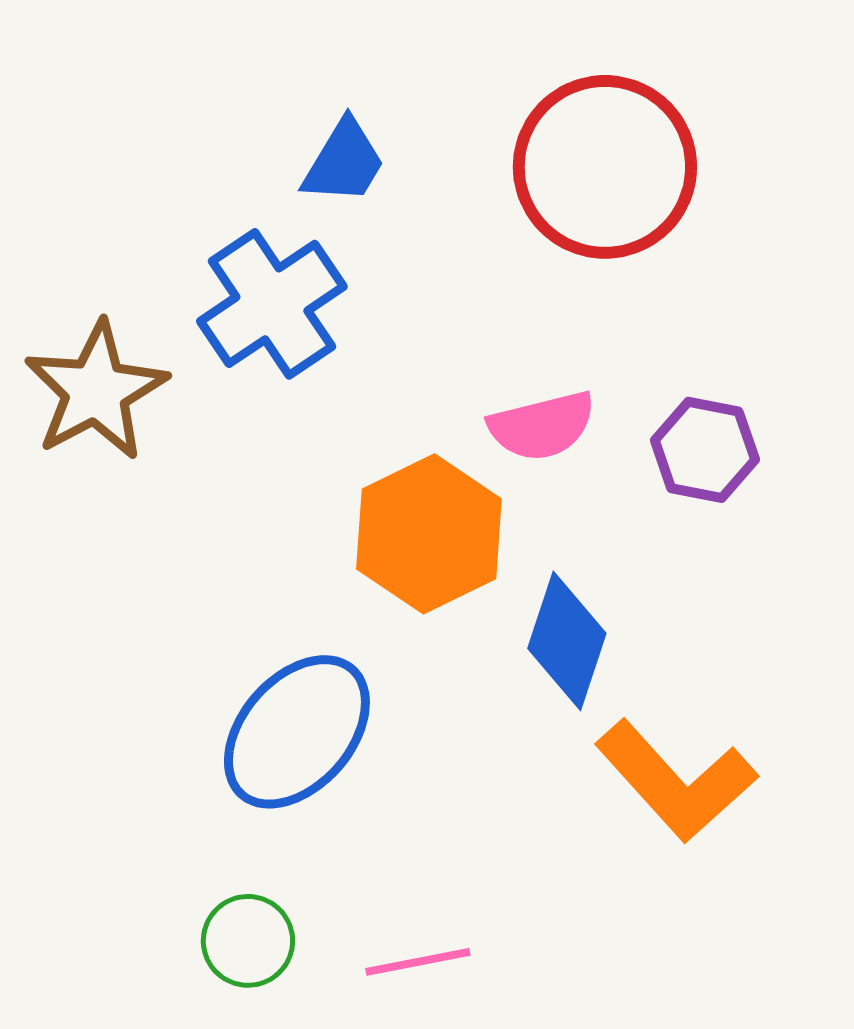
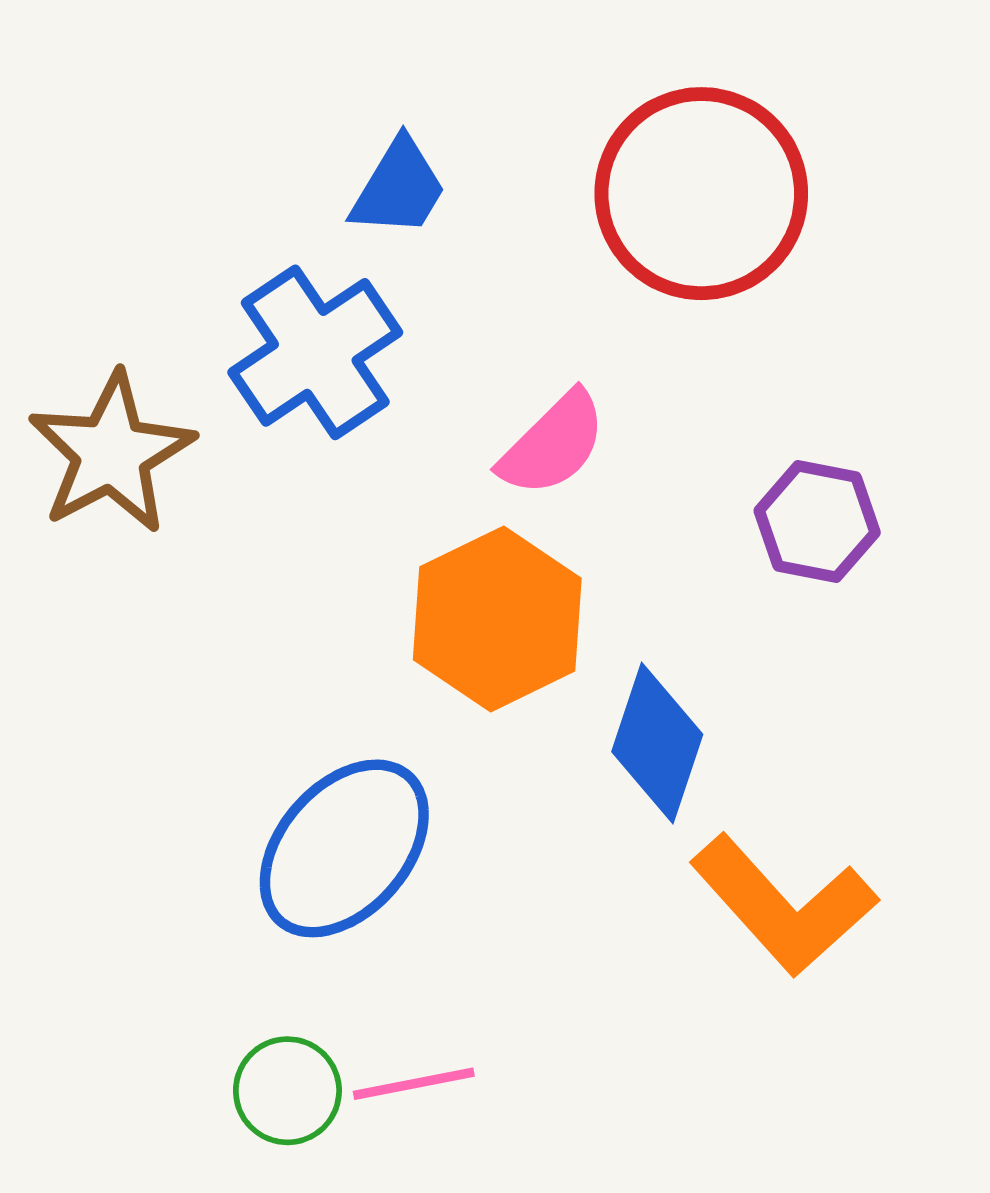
pink semicircle: (542, 426) -> (553, 444), moved, turned -31
pink line: (418, 962) -> (414, 1084), moved

